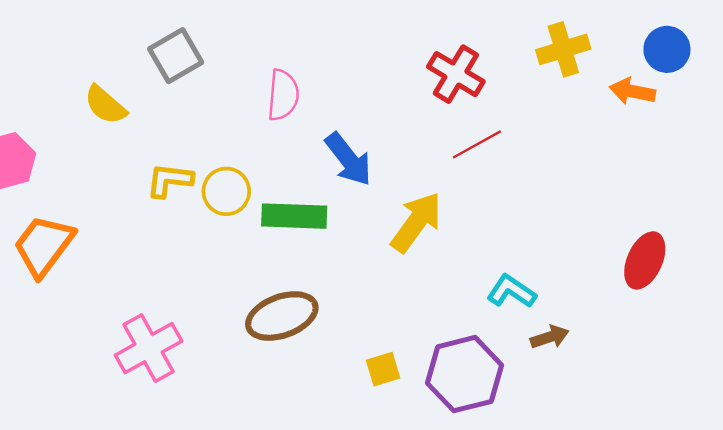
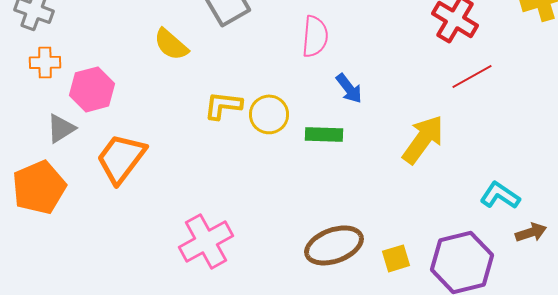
blue arrow: (348, 159) -> (349, 88), moved, size x0.7
green rectangle: (294, 216) -> (324, 134), size x0.7
brown ellipse: (282, 316) -> (334, 245), moved

